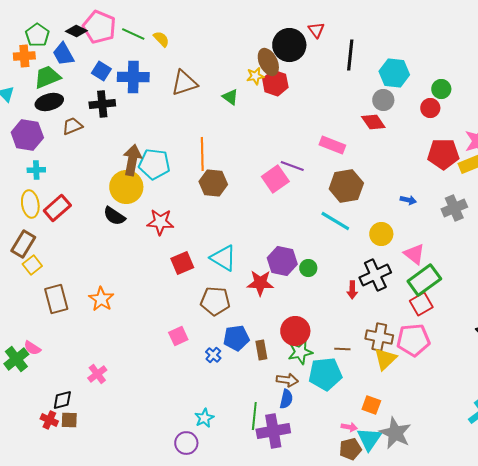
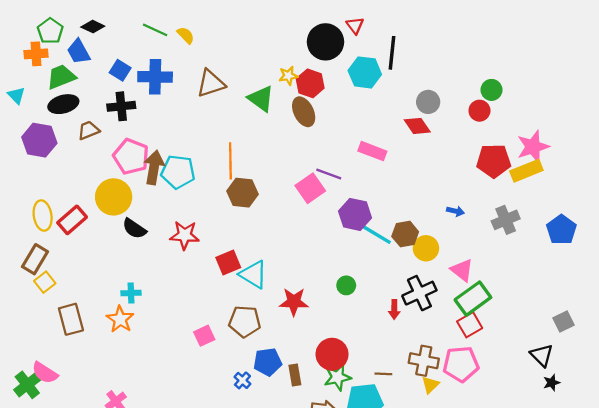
pink pentagon: (99, 27) -> (131, 157), moved
brown ellipse: (268, 62) -> (304, 112), moved
cyan hexagon: (394, 73) -> (365, 72), moved
green triangle: (230, 97) -> (261, 99), size x1.5
cyan cross: (36, 170) -> (131, 293), moved
brown hexagon: (346, 186) -> (405, 234), moved, size x0.7
yellow circle: (126, 187) -> (114, 197), moved
purple hexagon: (282, 261) -> (355, 214), moved
red square: (182, 263) -> (228, 262), moved
pink square: (178, 336) -> (204, 336), moved
pink semicircle: (32, 348) -> (45, 373), size x1.4
yellow triangle: (385, 359) -> (430, 385), size x0.7

